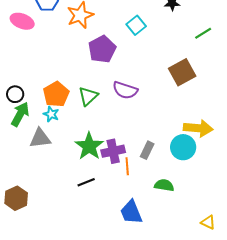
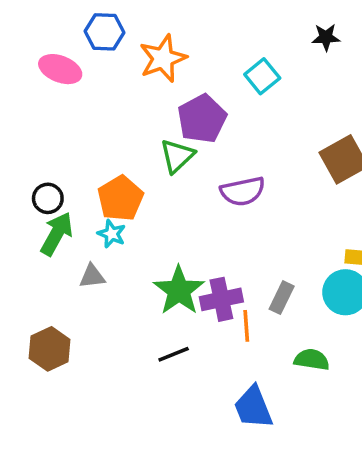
purple semicircle: (125, 90) -> (243, 191), turned -30
green triangle: (88, 96) -> (177, 156), moved
gray triangle: (40, 138) -> (92, 276), size x0.7
brown hexagon: (16, 198) -> (50, 349), moved

